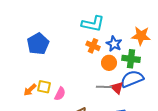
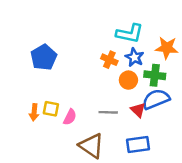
cyan L-shape: (93, 24) -> (130, 33), moved
gray line: (104, 87) -> (108, 112), moved
orange arrow: (30, 90) -> (34, 112), turned -40

